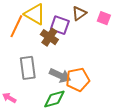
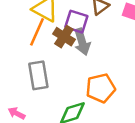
orange line: (16, 26) -> (37, 32), moved
gray arrow: (60, 75) -> (82, 42), moved, turned 50

